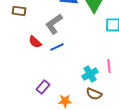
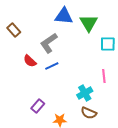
brown rectangle: (19, 11) -> (14, 30), turned 40
pink line: (109, 66) -> (104, 76), moved

